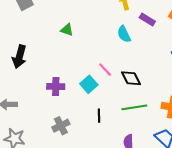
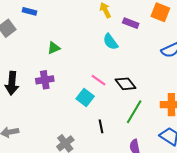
green triangle: (67, 30) -> (54, 48), turned -32
purple cross: (56, 87) -> (45, 80), moved
green line: (134, 107) -> (134, 112), turned -40

